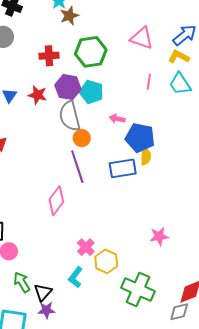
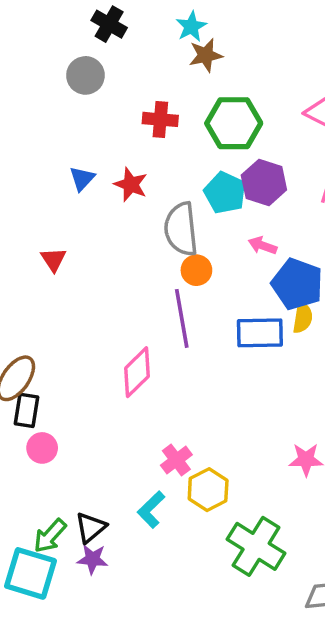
purple hexagon: (68, 87) -> (264, 183), moved
green arrow: (22, 282) -> (50, 536), moved, turned -115

